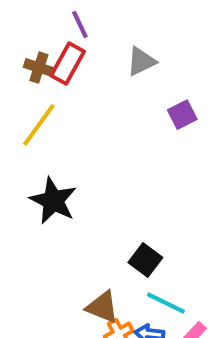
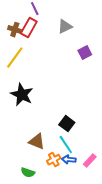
cyan line: (166, 303) -> (66, 145), moved, turned 30
brown triangle: (102, 307) -> (37, 142), moved

